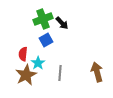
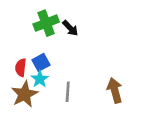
blue square: (46, 40) -> (41, 62), moved

